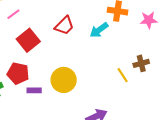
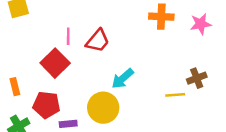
pink line: (13, 14) -> (68, 36), moved, turned -48
cyan arrow: (99, 30) -> (123, 79), moved
yellow line: (123, 75) -> (175, 95), turned -56

